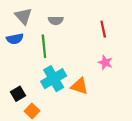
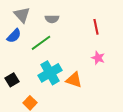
blue semicircle: (15, 39) -> (14, 36), turned -35
green line: (44, 46) -> (41, 43), turned 60
black square: (18, 94) -> (12, 80), moved

